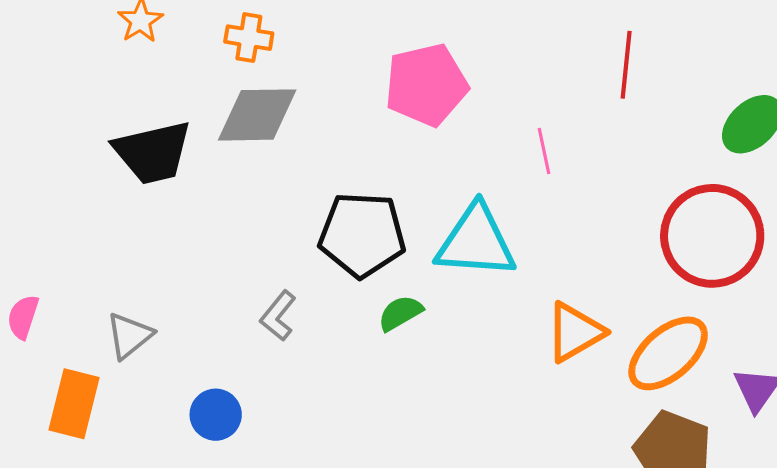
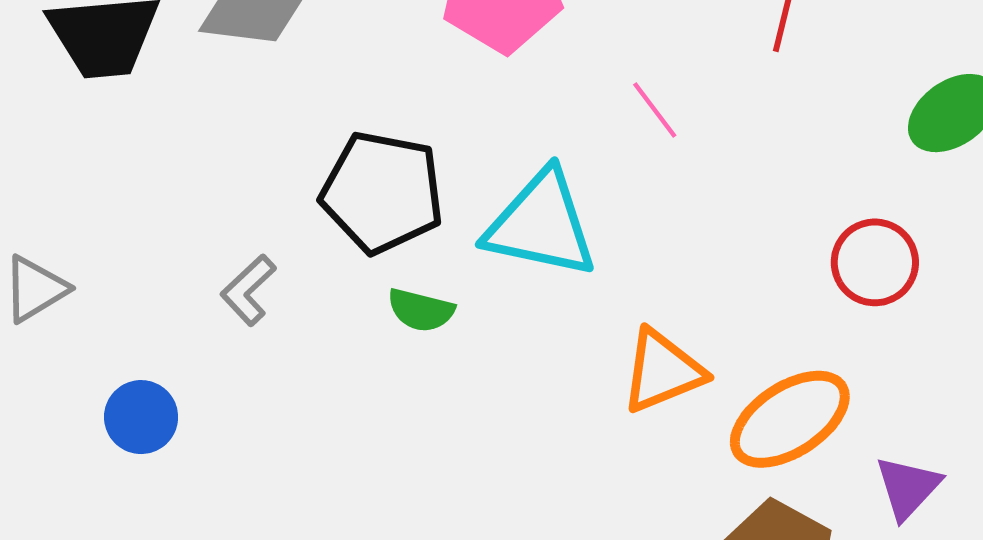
pink line: (544, 151) -> (655, 110), turned -33
red circle: (712, 236) -> (875, 262), size x0.6
green semicircle: (400, 313) -> (421, 310), turned -144

